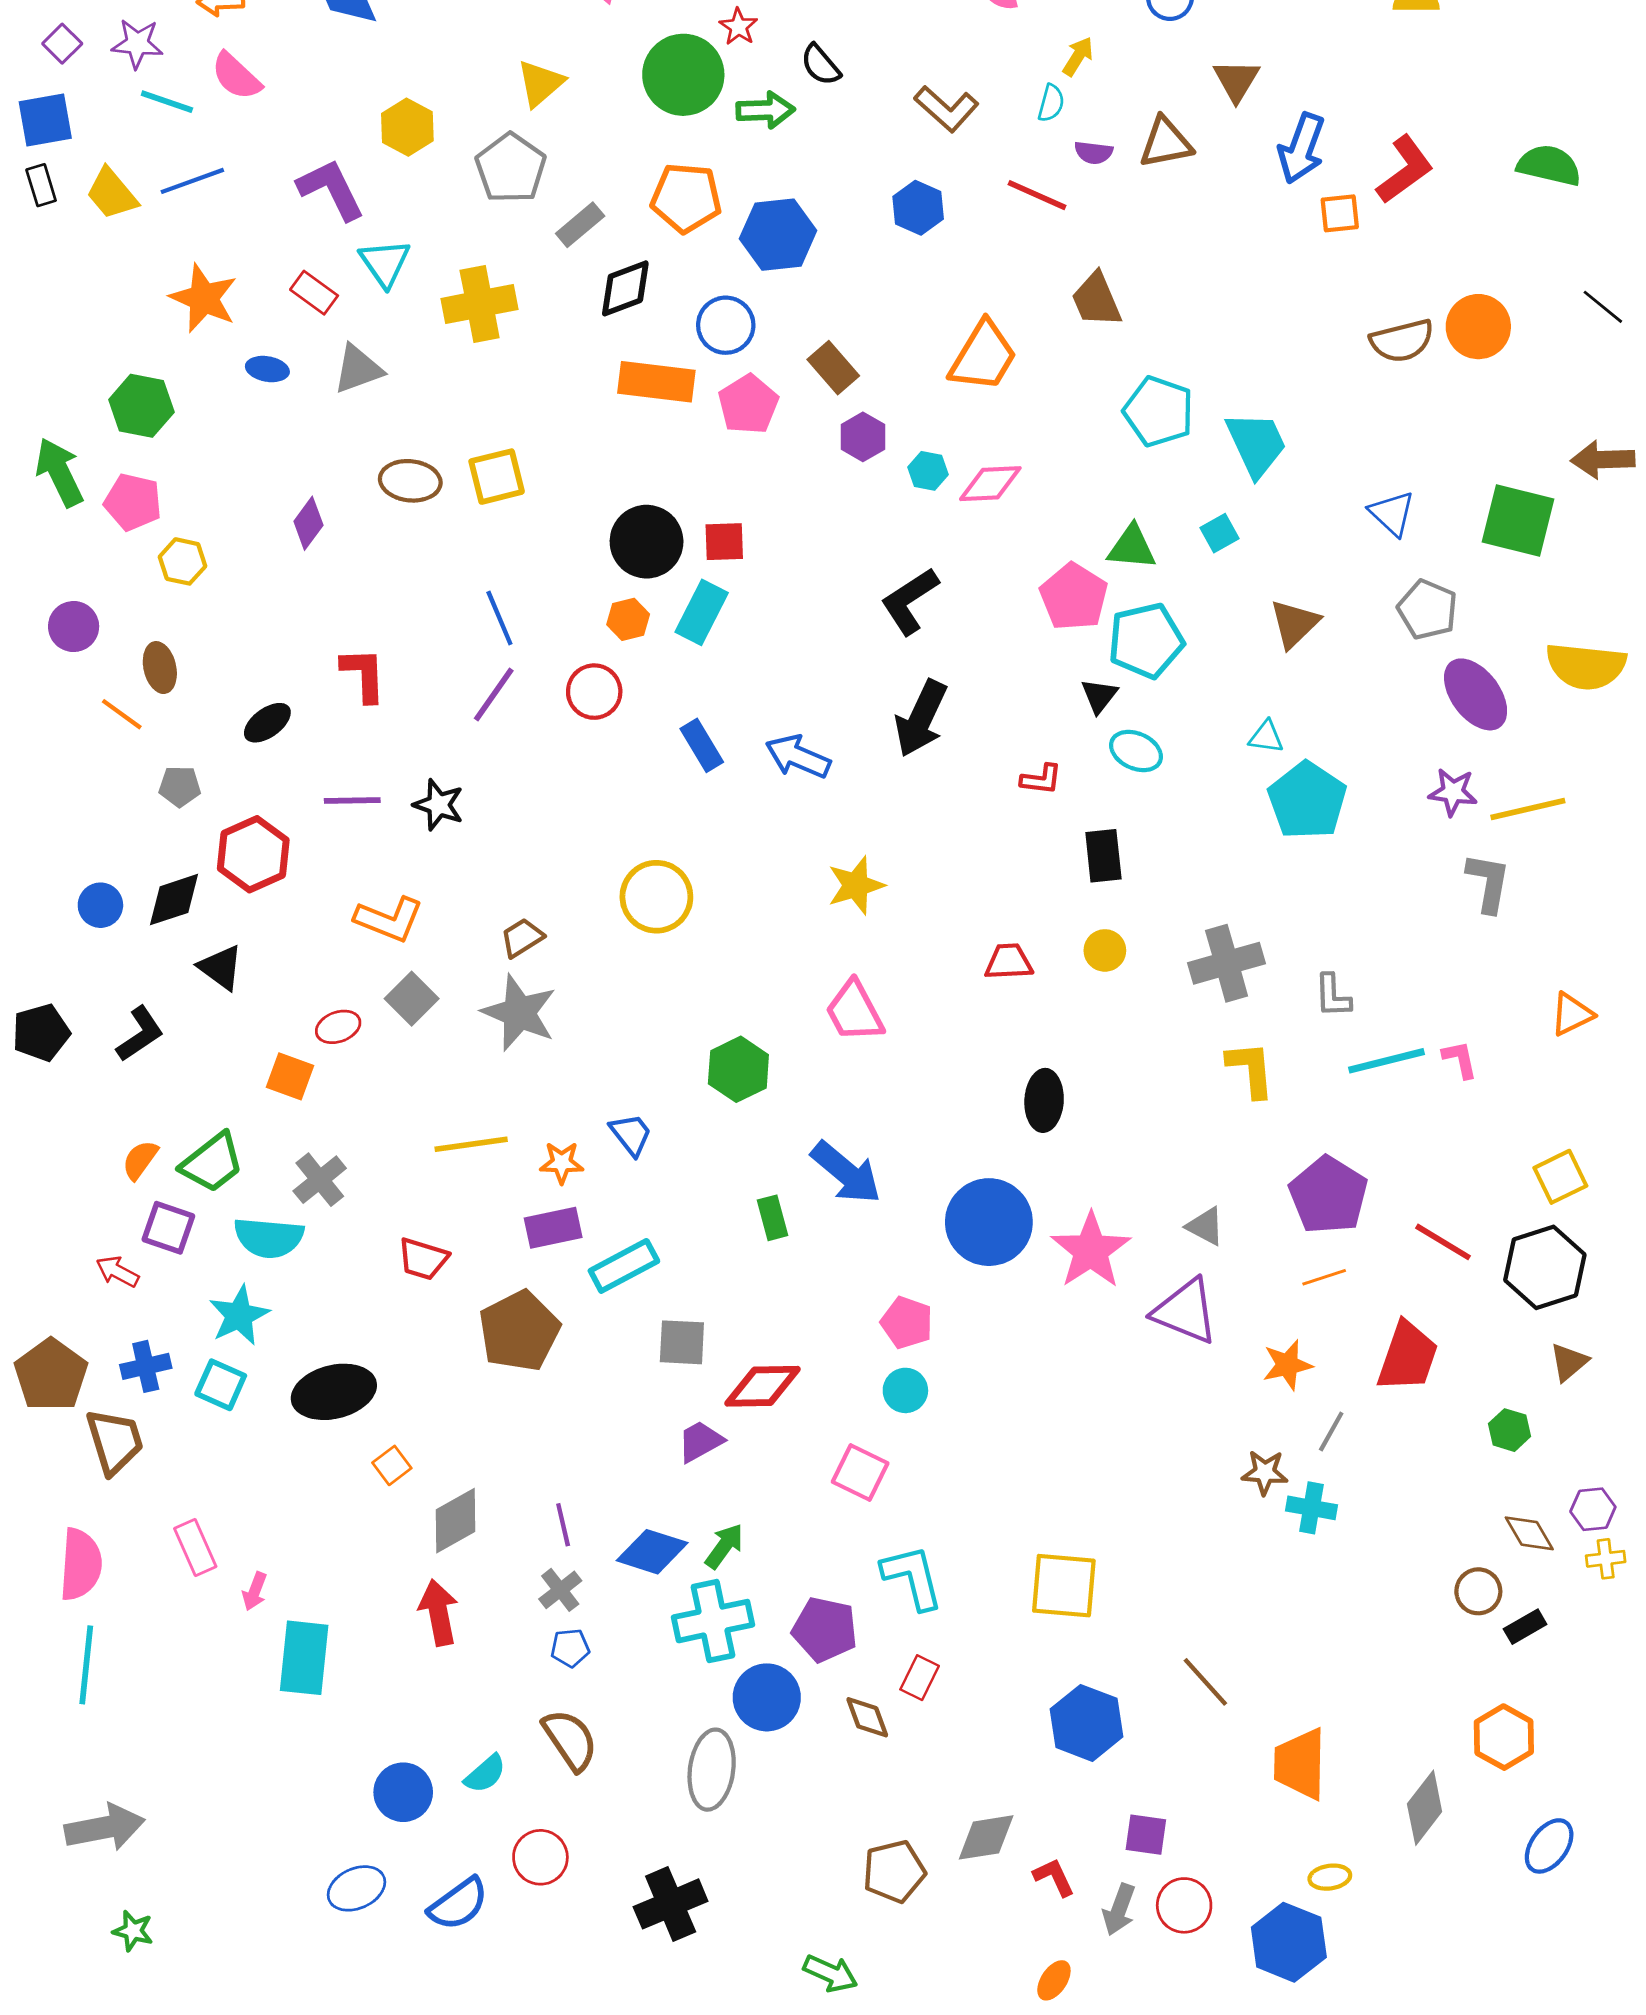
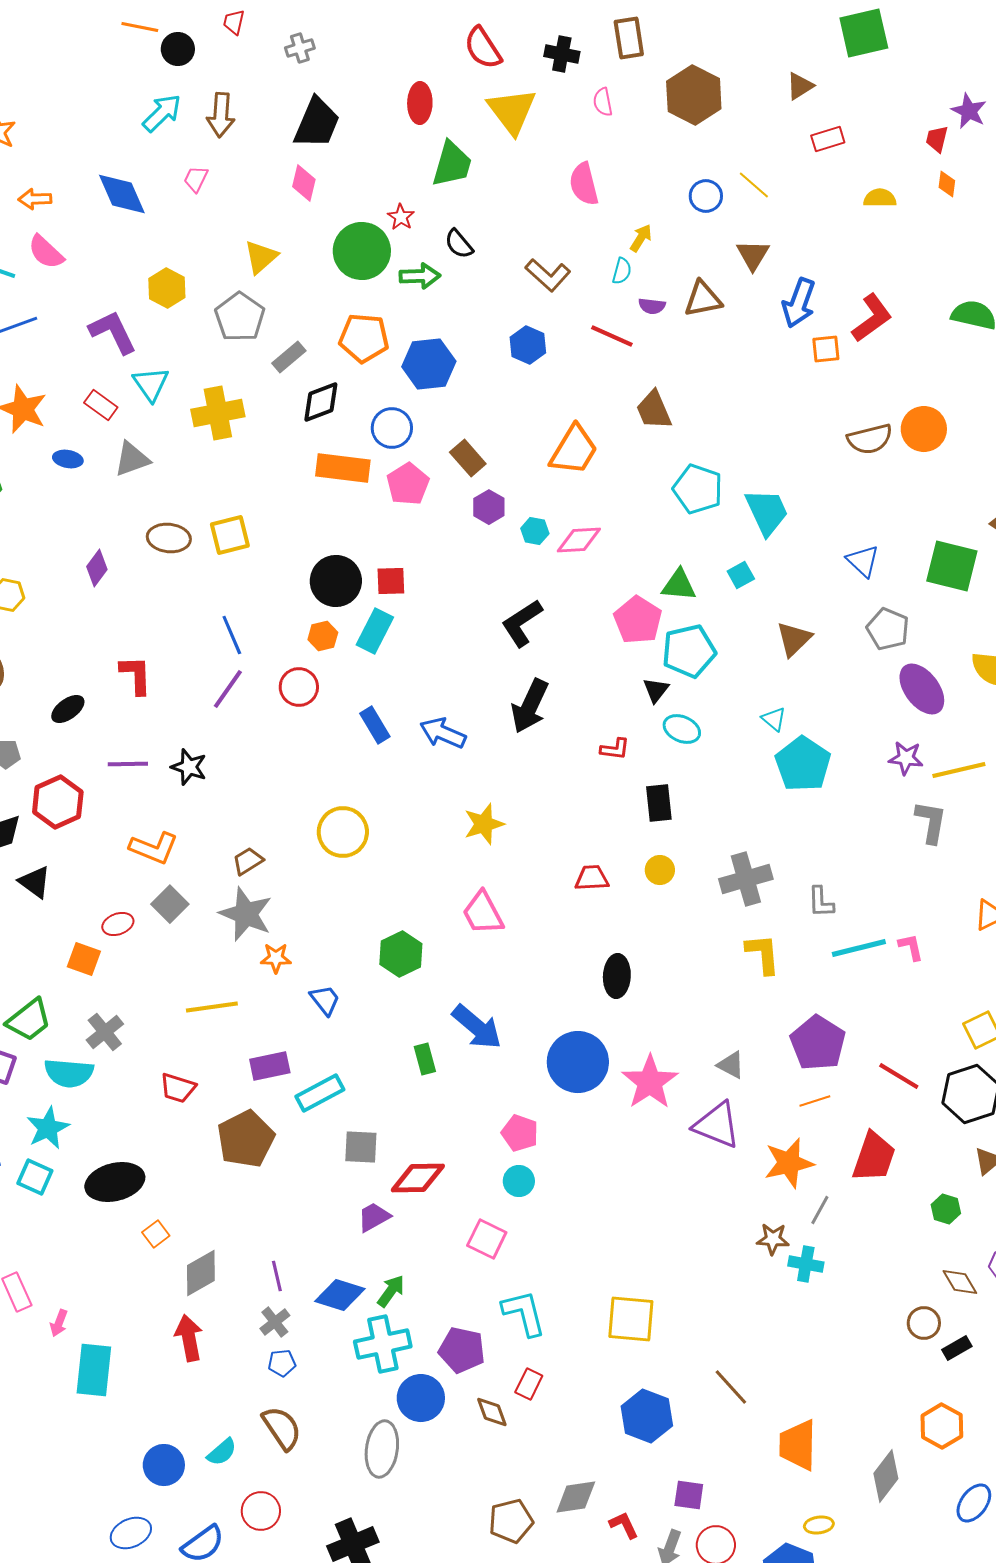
cyan triangle: (1266, 737) -> (774, 719), turned 32
orange star: (562, 1163) -> (276, 958), moved
orange star: (1287, 1365) -> (789, 1163), size x1.4

